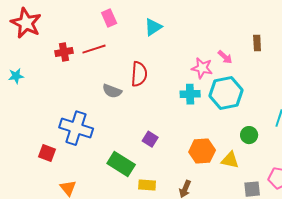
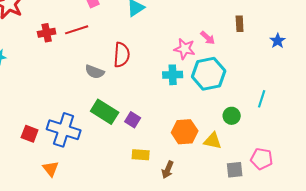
blue cross: (76, 128) -> (64, 130), moved
green rectangle: (121, 164) -> (105, 112), moved
yellow rectangle: (147, 185) -> (141, 155), moved

